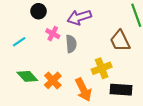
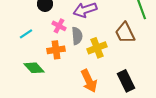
yellow cross: (102, 68) -> (97, 48), moved
orange cross: (53, 80) -> (56, 50), moved, turned 36
black rectangle: (121, 90) -> (126, 81), turned 60

